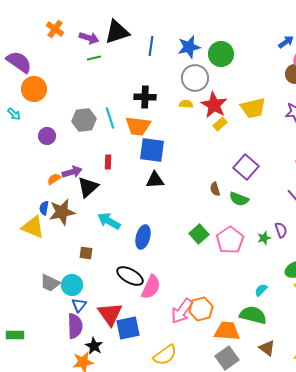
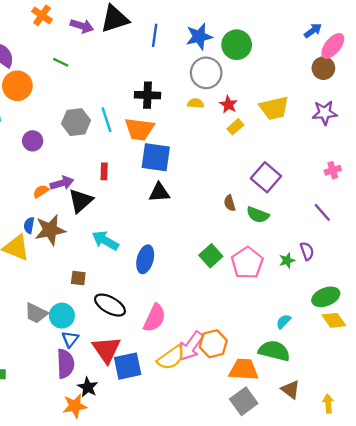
green line: (94, 58) -> (61, 62), moved, turned 40
red star: (214, 105) -> (228, 105), size x0.6
black ellipse: (130, 276) -> (110, 305), moved
yellow semicircle: (165, 355) -> (171, 358), moved

